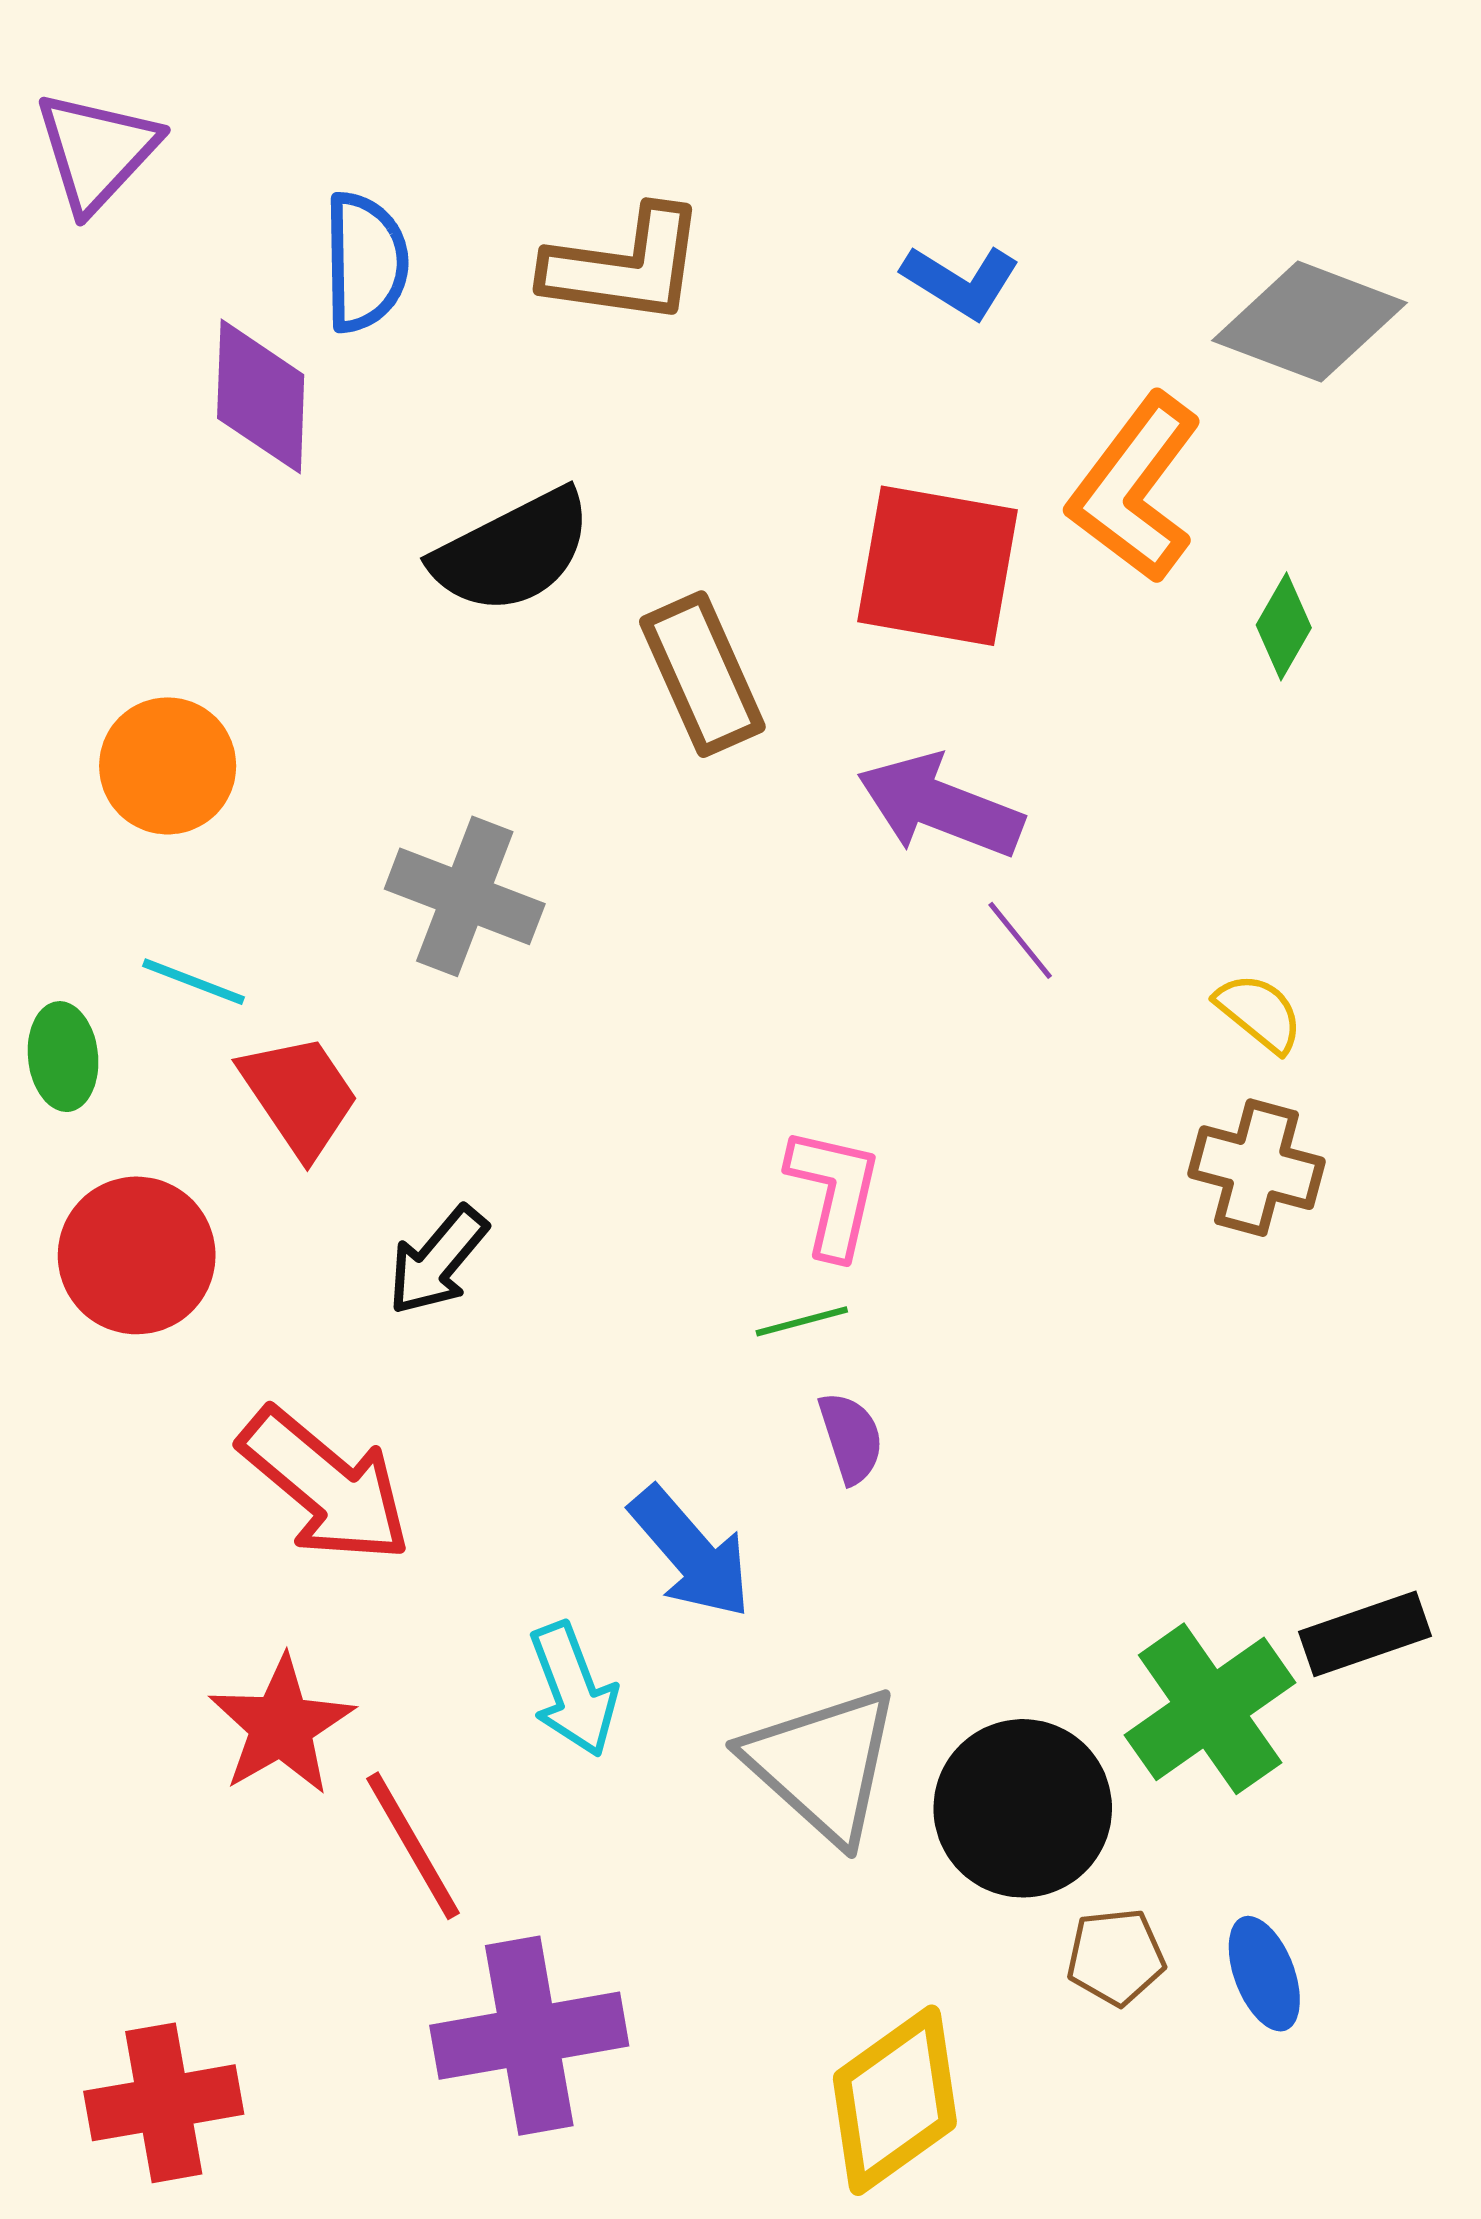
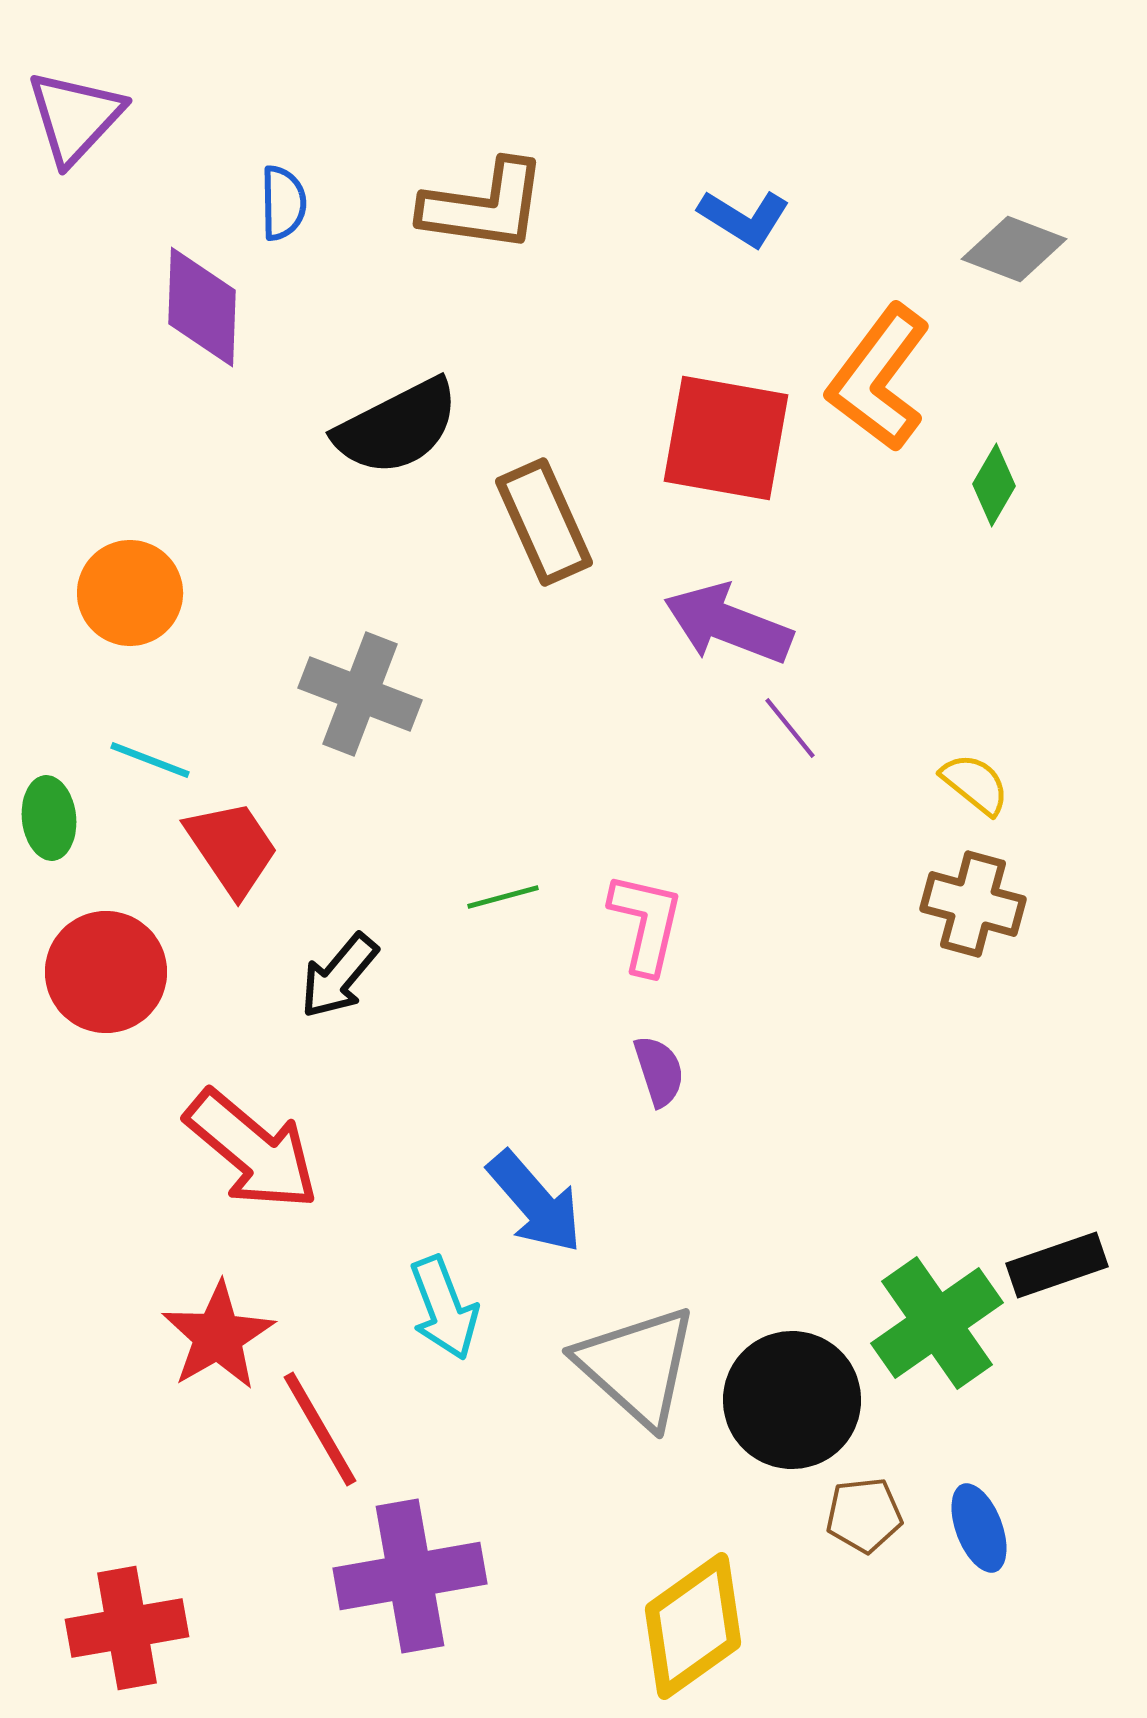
blue semicircle: (365, 262) -> (283, 203), size x0.7
gray diamond: (1309, 322) -> (1014, 249), size x0.7
green line: (802, 1321) -> (503, 897), moved
purple semicircle: (851, 1438) -> (659, 1071), moved

